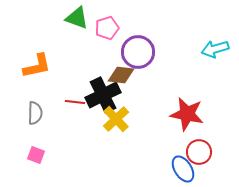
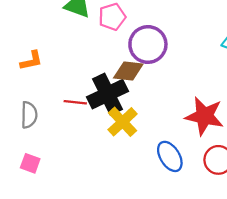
orange L-shape: (37, 66) -> (31, 61), size x0.7
blue ellipse: (183, 169) -> (170, 156), moved

